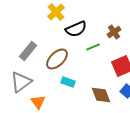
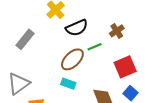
gray rectangle: (28, 51) -> (25, 39), moved
brown ellipse: (57, 59) -> (72, 59), moved

